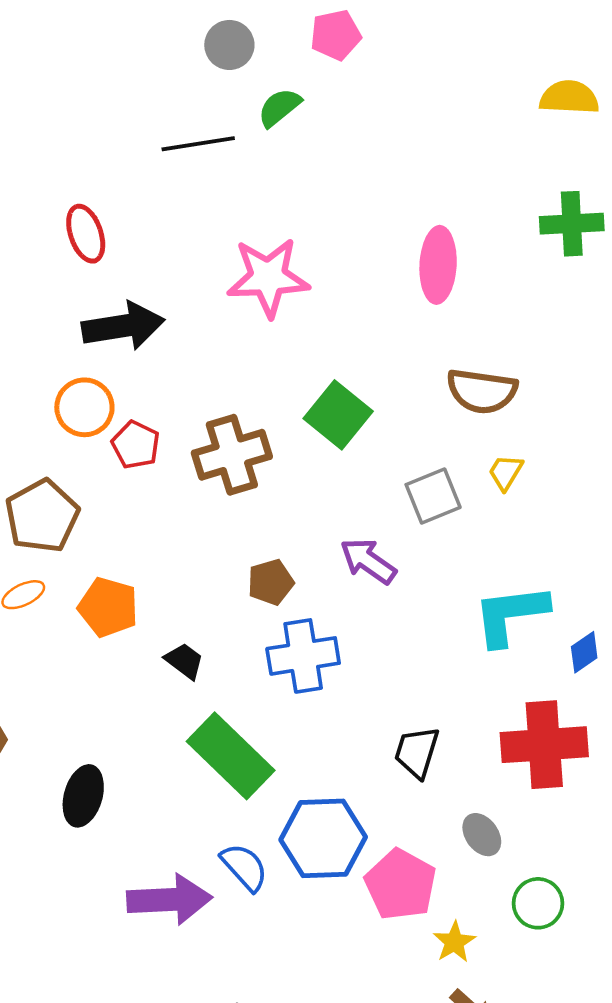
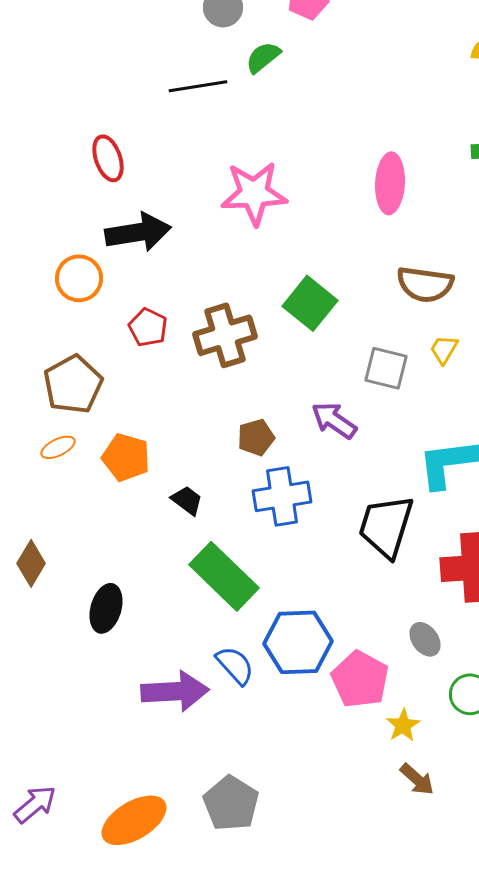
orange circle: (84, 407) -> (79, 278), moved
gray square: (433, 496) -> (386, 368), turned 36
black trapezoid: (417, 752) -> (386, 526), moved, size x1.5

